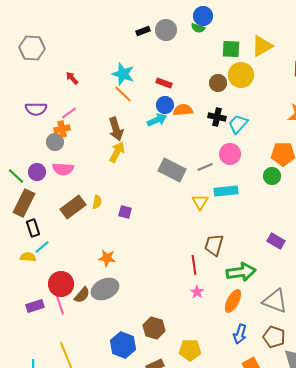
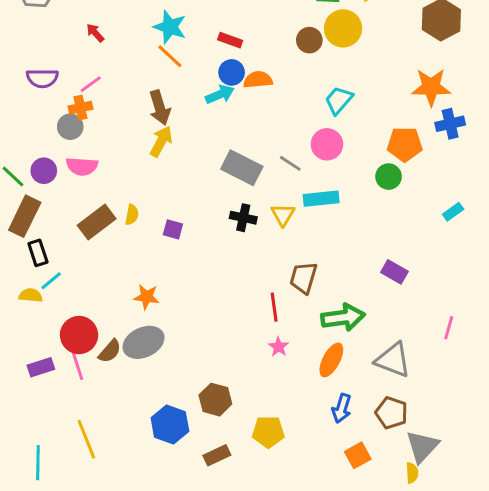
black cross: (217, 117) -> (243, 218), moved
gray line: (205, 167) -> (290, 163), turned 56

